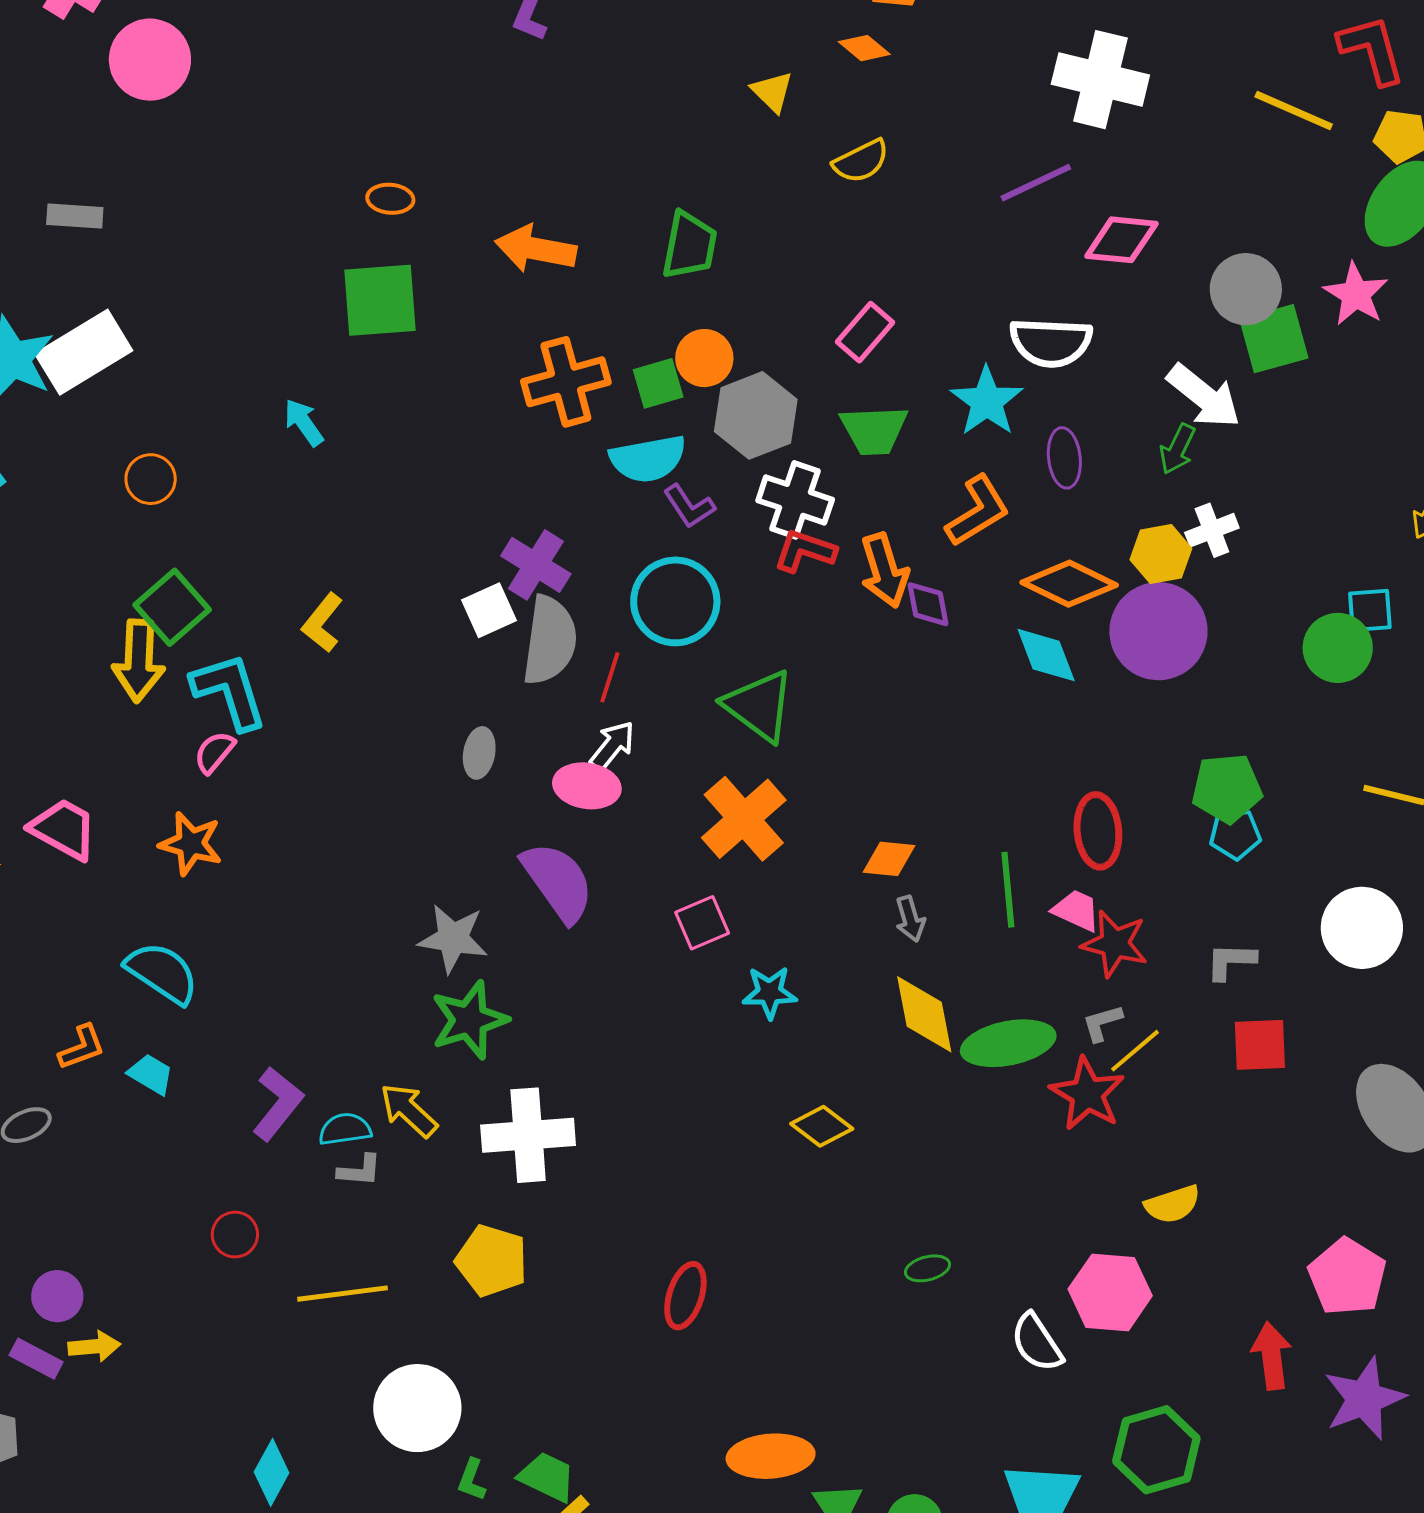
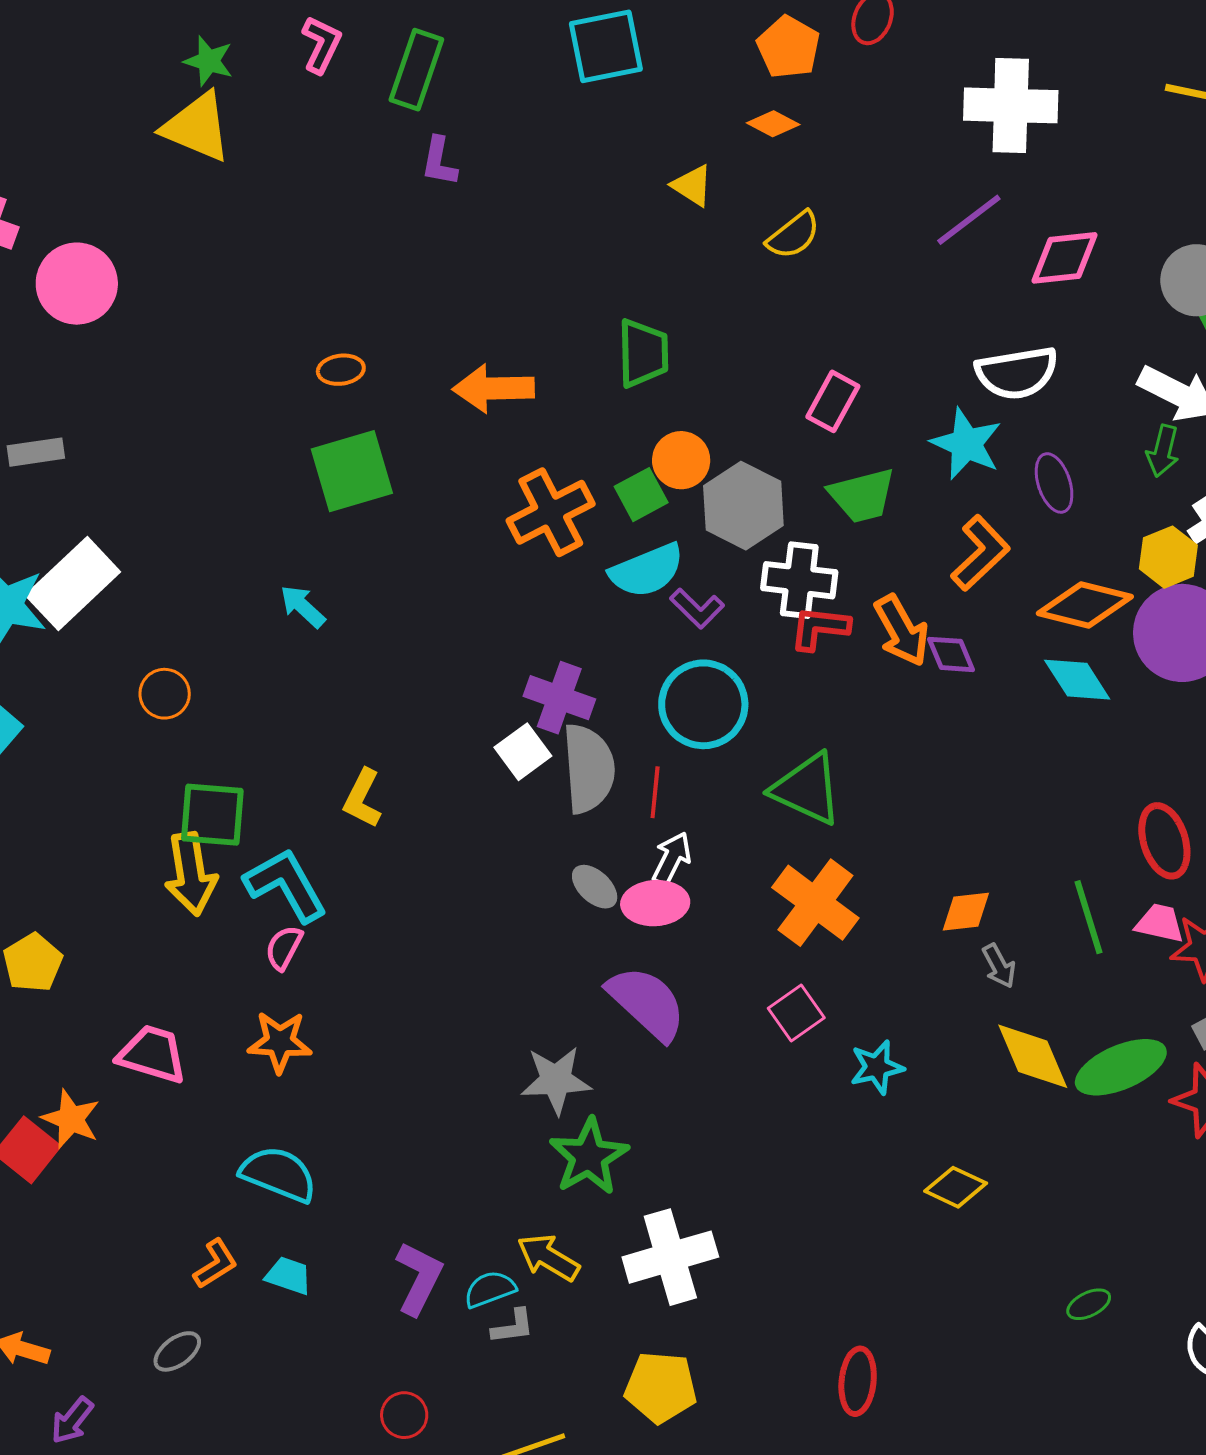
green square: (172, 607) -> (212, 815), turned -32
gray ellipse: (479, 753) -> (595, 887), moved, turned -45

